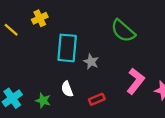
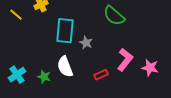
white semicircle: (67, 89) -> (65, 67), size x1.5
red rectangle: (97, 99) -> (101, 75), moved

